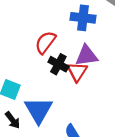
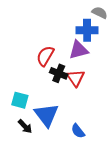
blue cross: (83, 18) -> (87, 30), moved
purple triangle: (87, 56) -> (78, 50), moved

